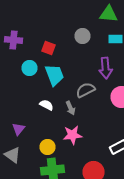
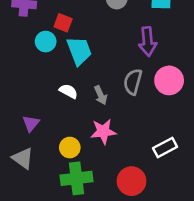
red square: (48, 48) -> (63, 23), moved
gray semicircle: (86, 90) -> (133, 82), moved, turned -48

